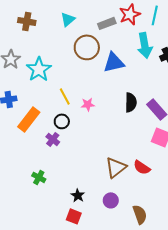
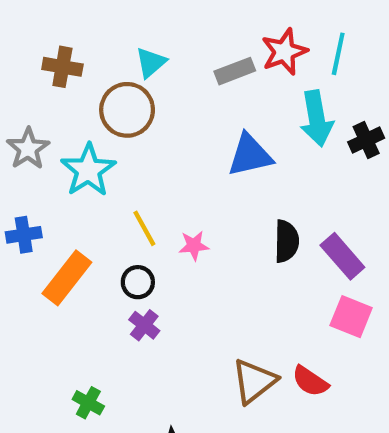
brown circle: (87, 47) -> (127, 110), moved
purple cross: (53, 139) -> (144, 325), moved

